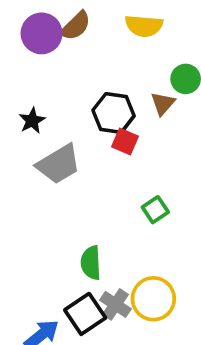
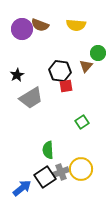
brown semicircle: (76, 26) -> (40, 25), turned 66
red square: (125, 141) -> (66, 86), turned -32
gray cross: (115, 304) -> (61, 172), turned 35

